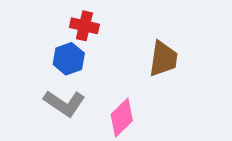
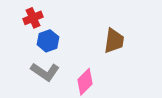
red cross: (84, 26) -> (33, 18), moved, turned -36

